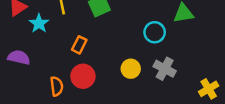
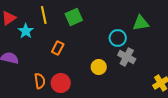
gray cross: (165, 69) -> (127, 57), moved
red circle: (83, 76) -> (61, 83), moved

